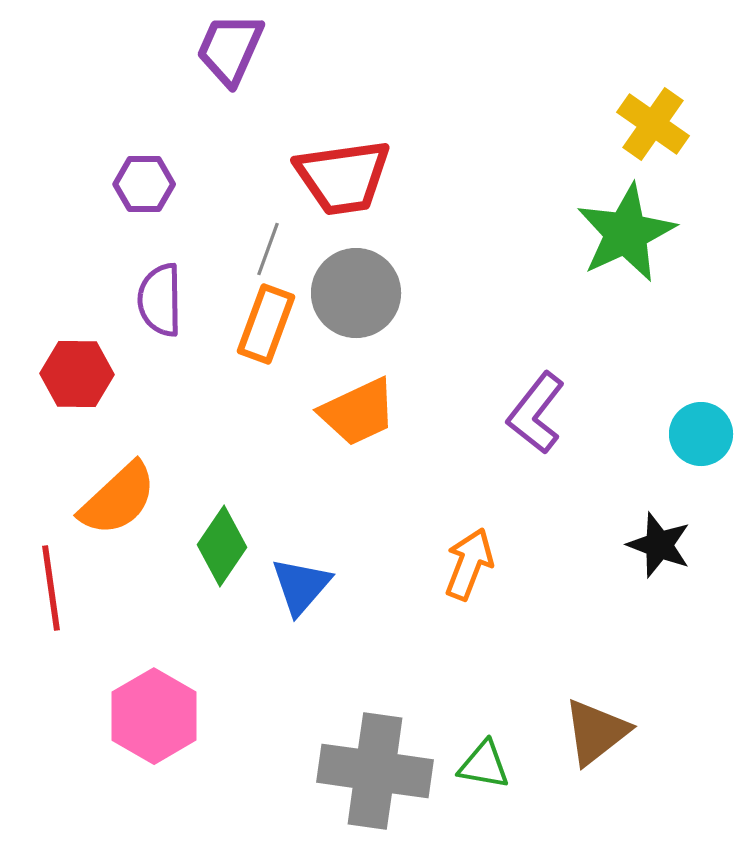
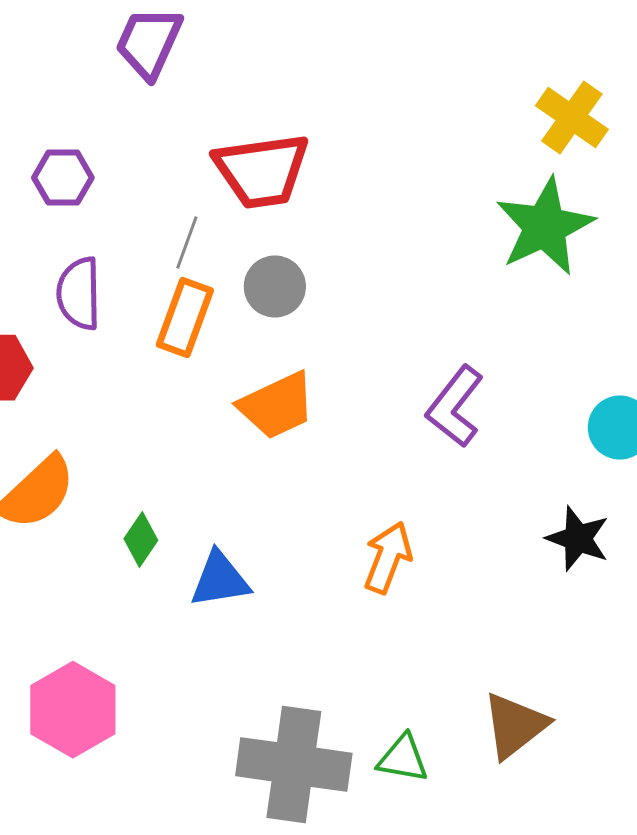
gray circle: (356, 293) -> (275, 287), size x0.7
green diamond: (222, 546) -> (141, 540), size x0.7
blue triangle: (301, 586) -> (220, 580), turned 40

